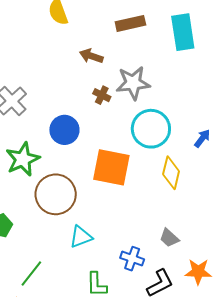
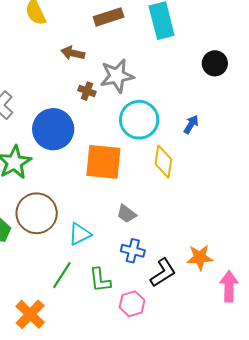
blue circle: (64, 130) -> (53, 129), size x1.4
brown circle: (56, 194) -> (37, 213), moved
gray trapezoid: (169, 238) -> (127, 214), moved
green line: (31, 273) -> (62, 275), moved

